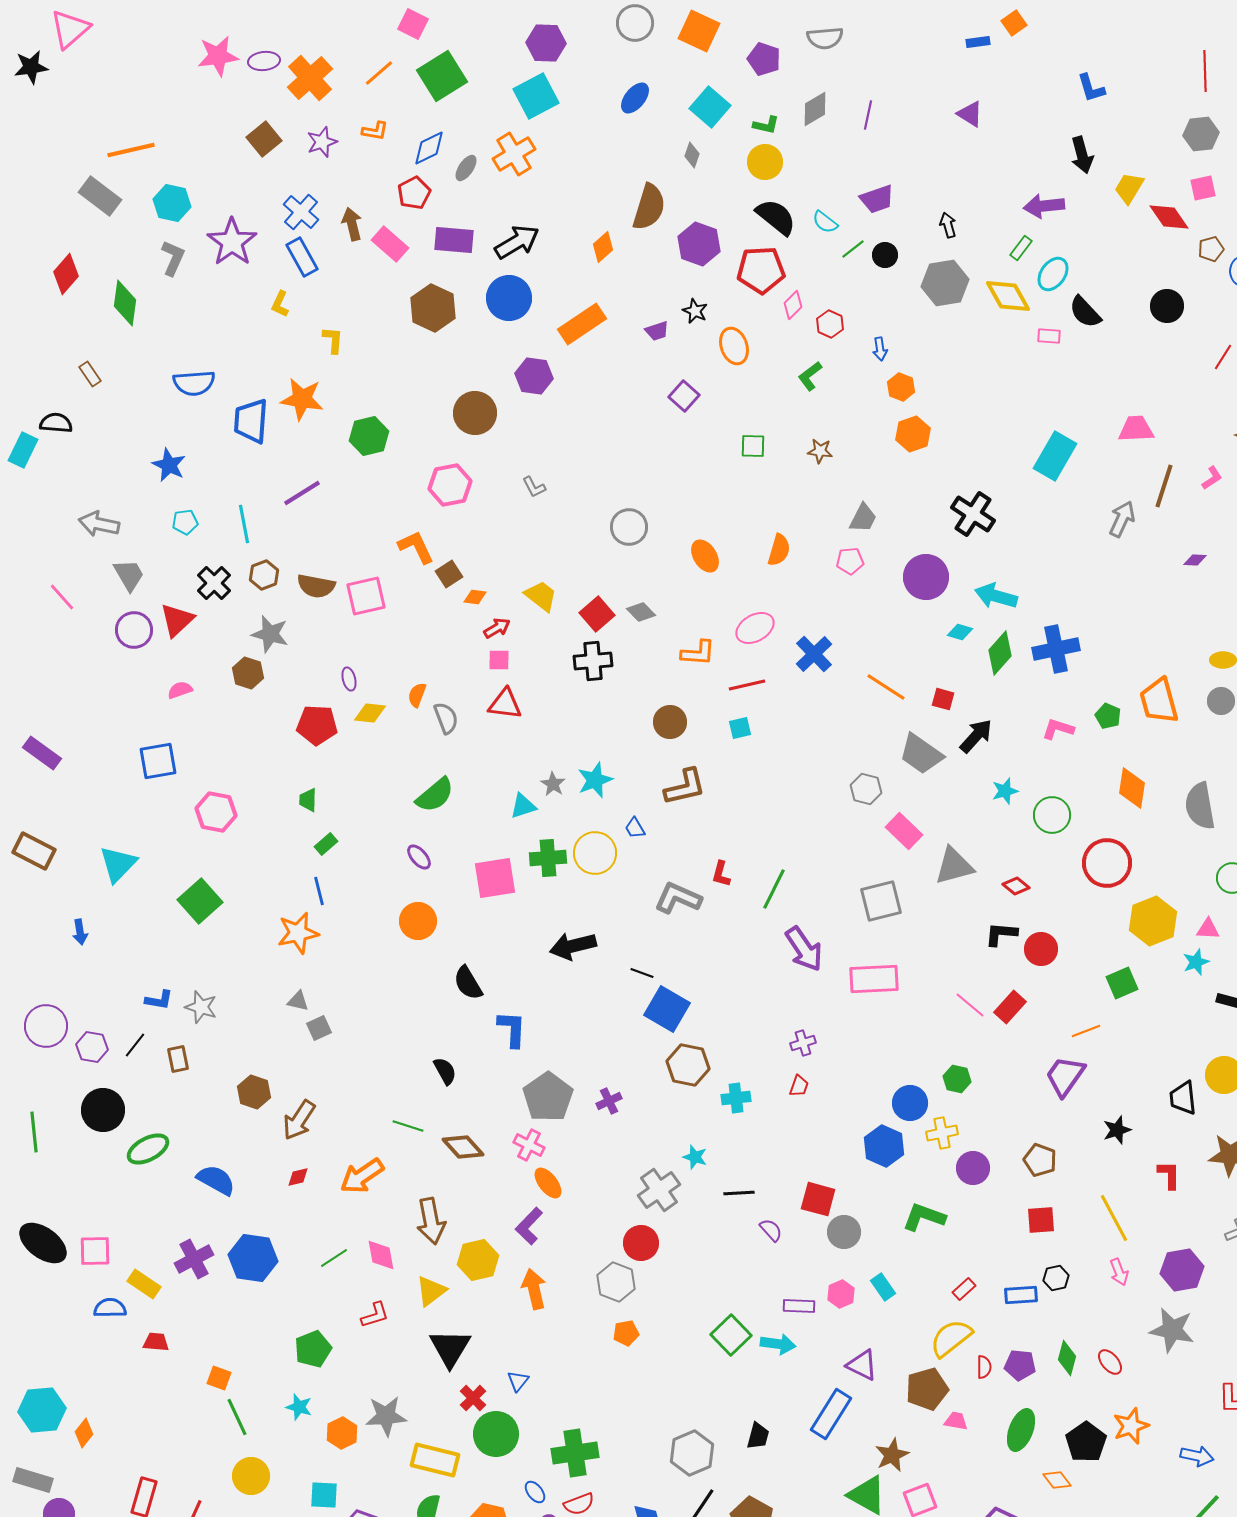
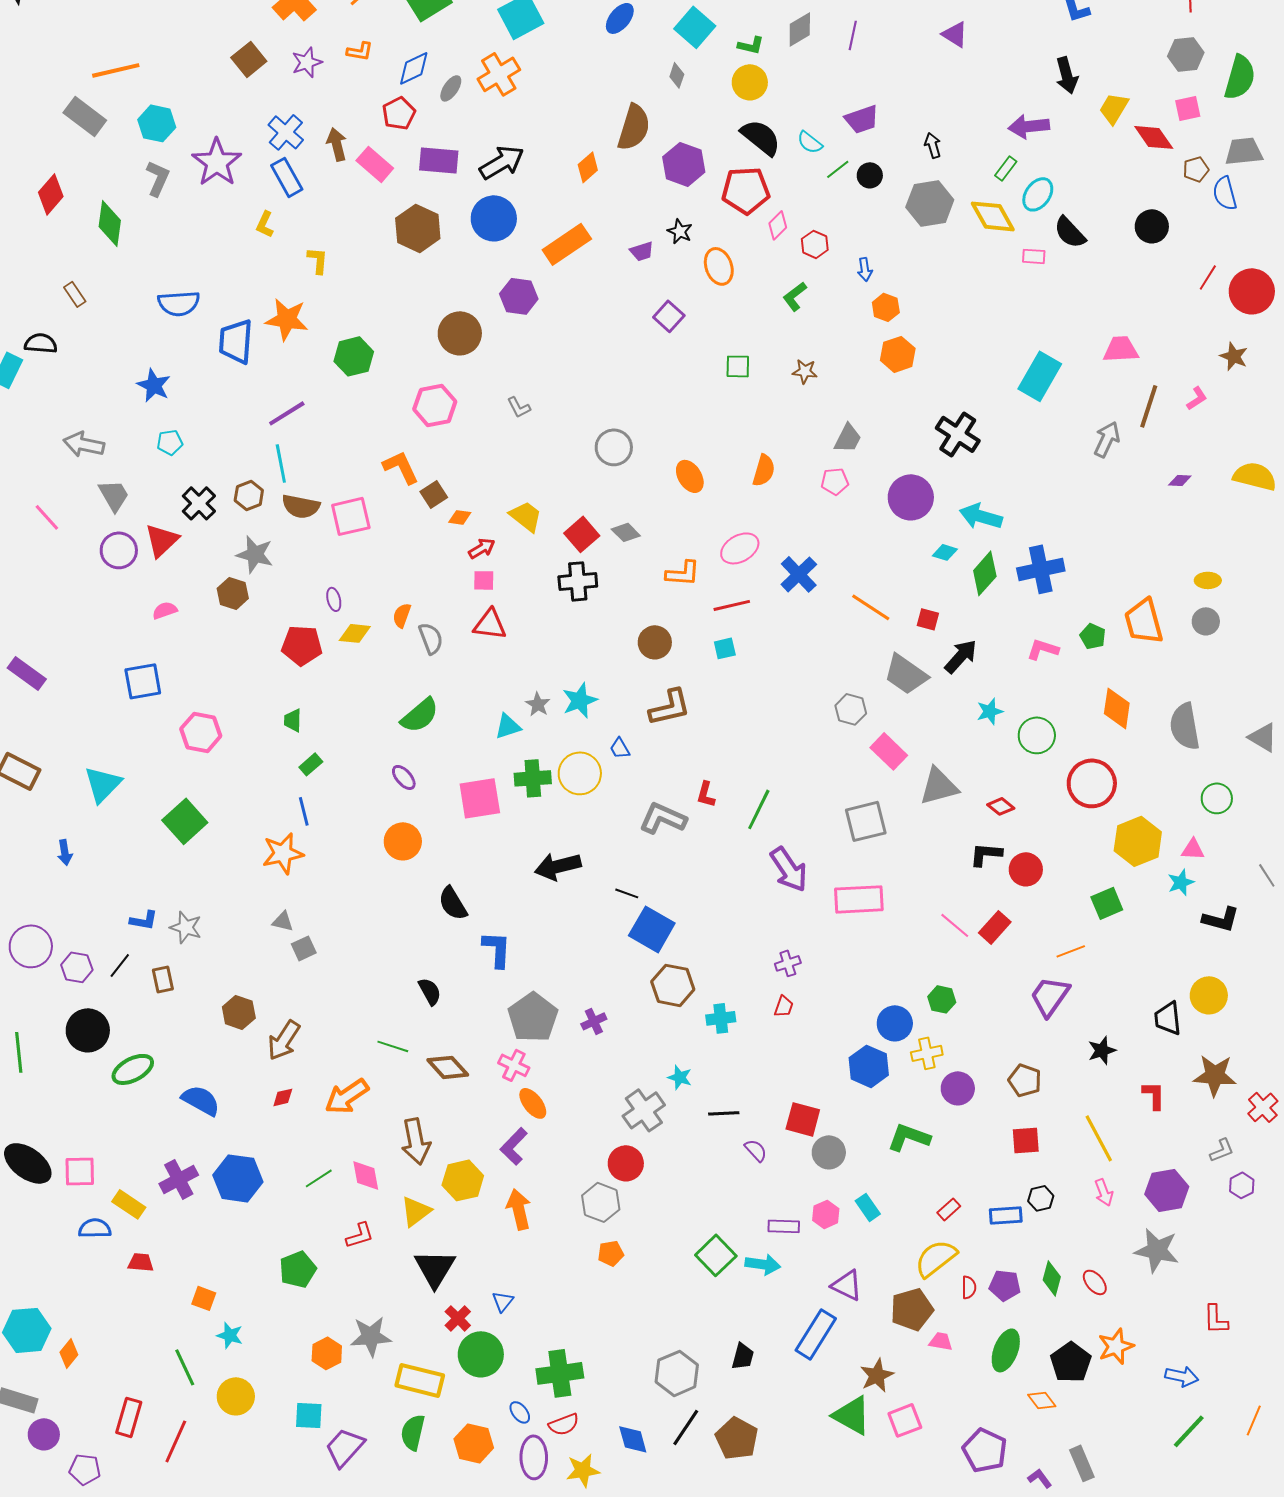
cyan line: (244, 524) -> (281, 463), moved
cyan star: (299, 1407) -> (230, 1335), moved
green line: (237, 1417) -> (185, 1367), moved

